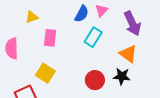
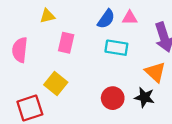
pink triangle: (101, 10) -> (130, 18), turned 40
cyan rectangle: (93, 37) -> (116, 48), turned 60

